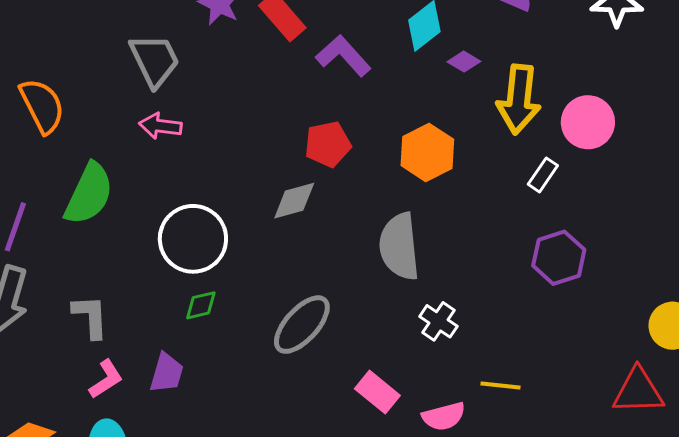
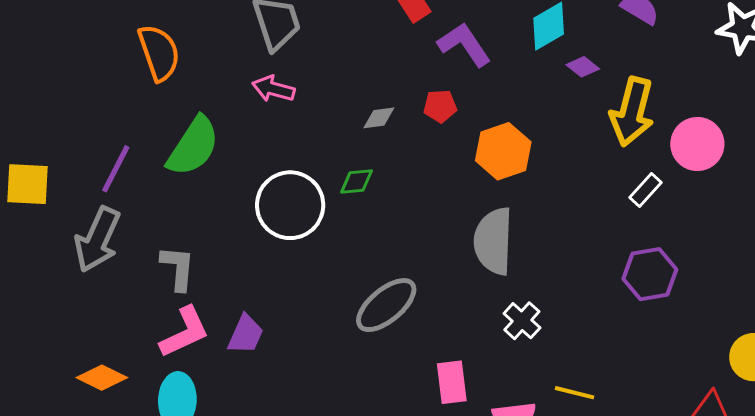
red pentagon: (328, 144) -> (440, 106), moved, size x0.7
orange hexagon: (427, 152) -> (503, 151), moved
gray diamond: (294, 201) -> (379, 118), moved, size x0.7
green diamond: (201, 305) -> (357, 181), moved
pink L-shape: (106, 379) -> (185, 332), size x1.4
pink rectangle: (377, 392) -> (452, 382), turned 36

